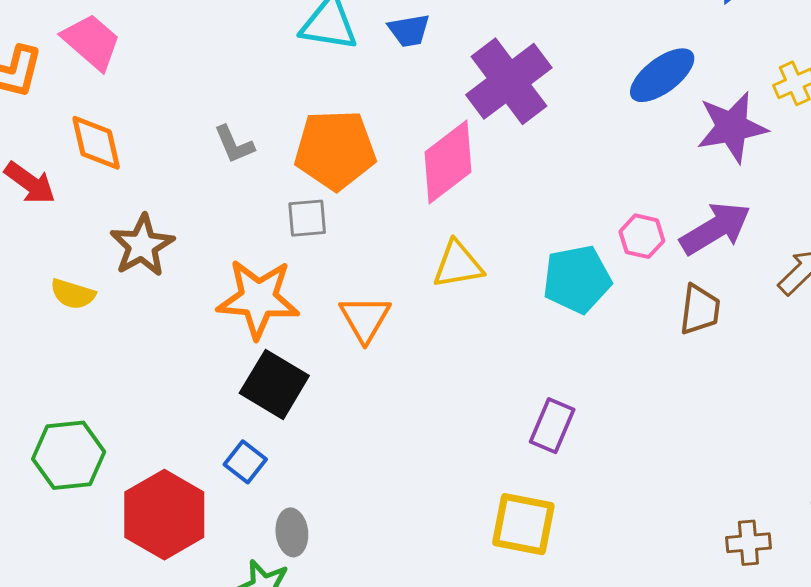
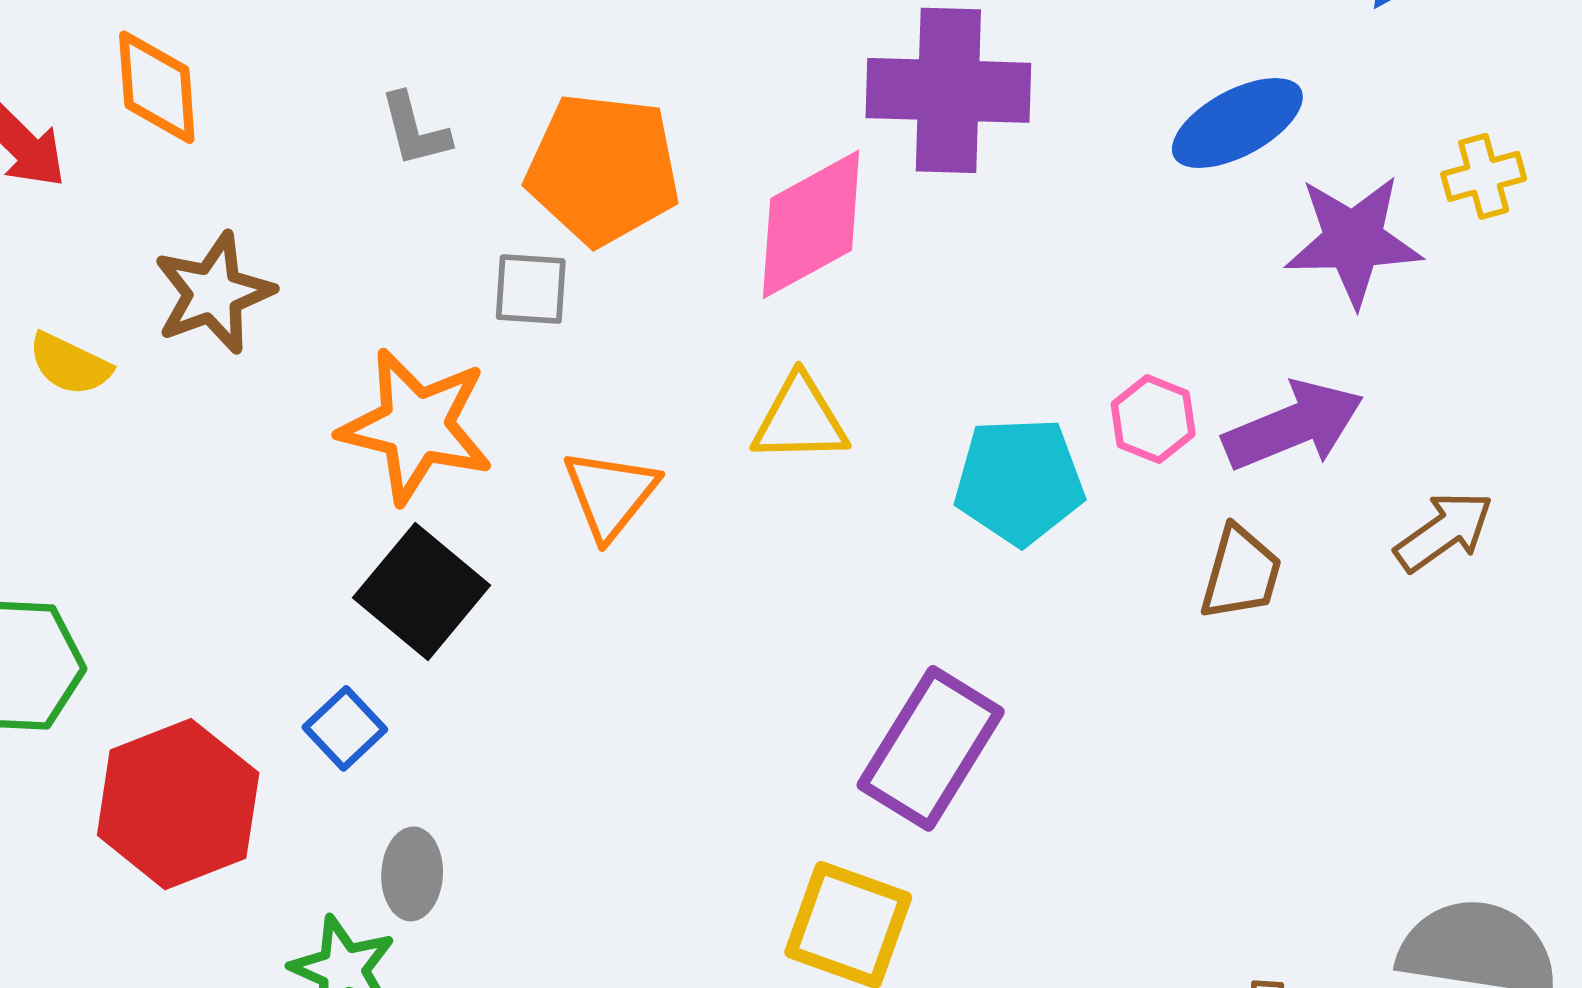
purple cross: (509, 81) -> (948, 90), turned 30
purple rectangle: (552, 426) -> (931, 748), size x1.5

